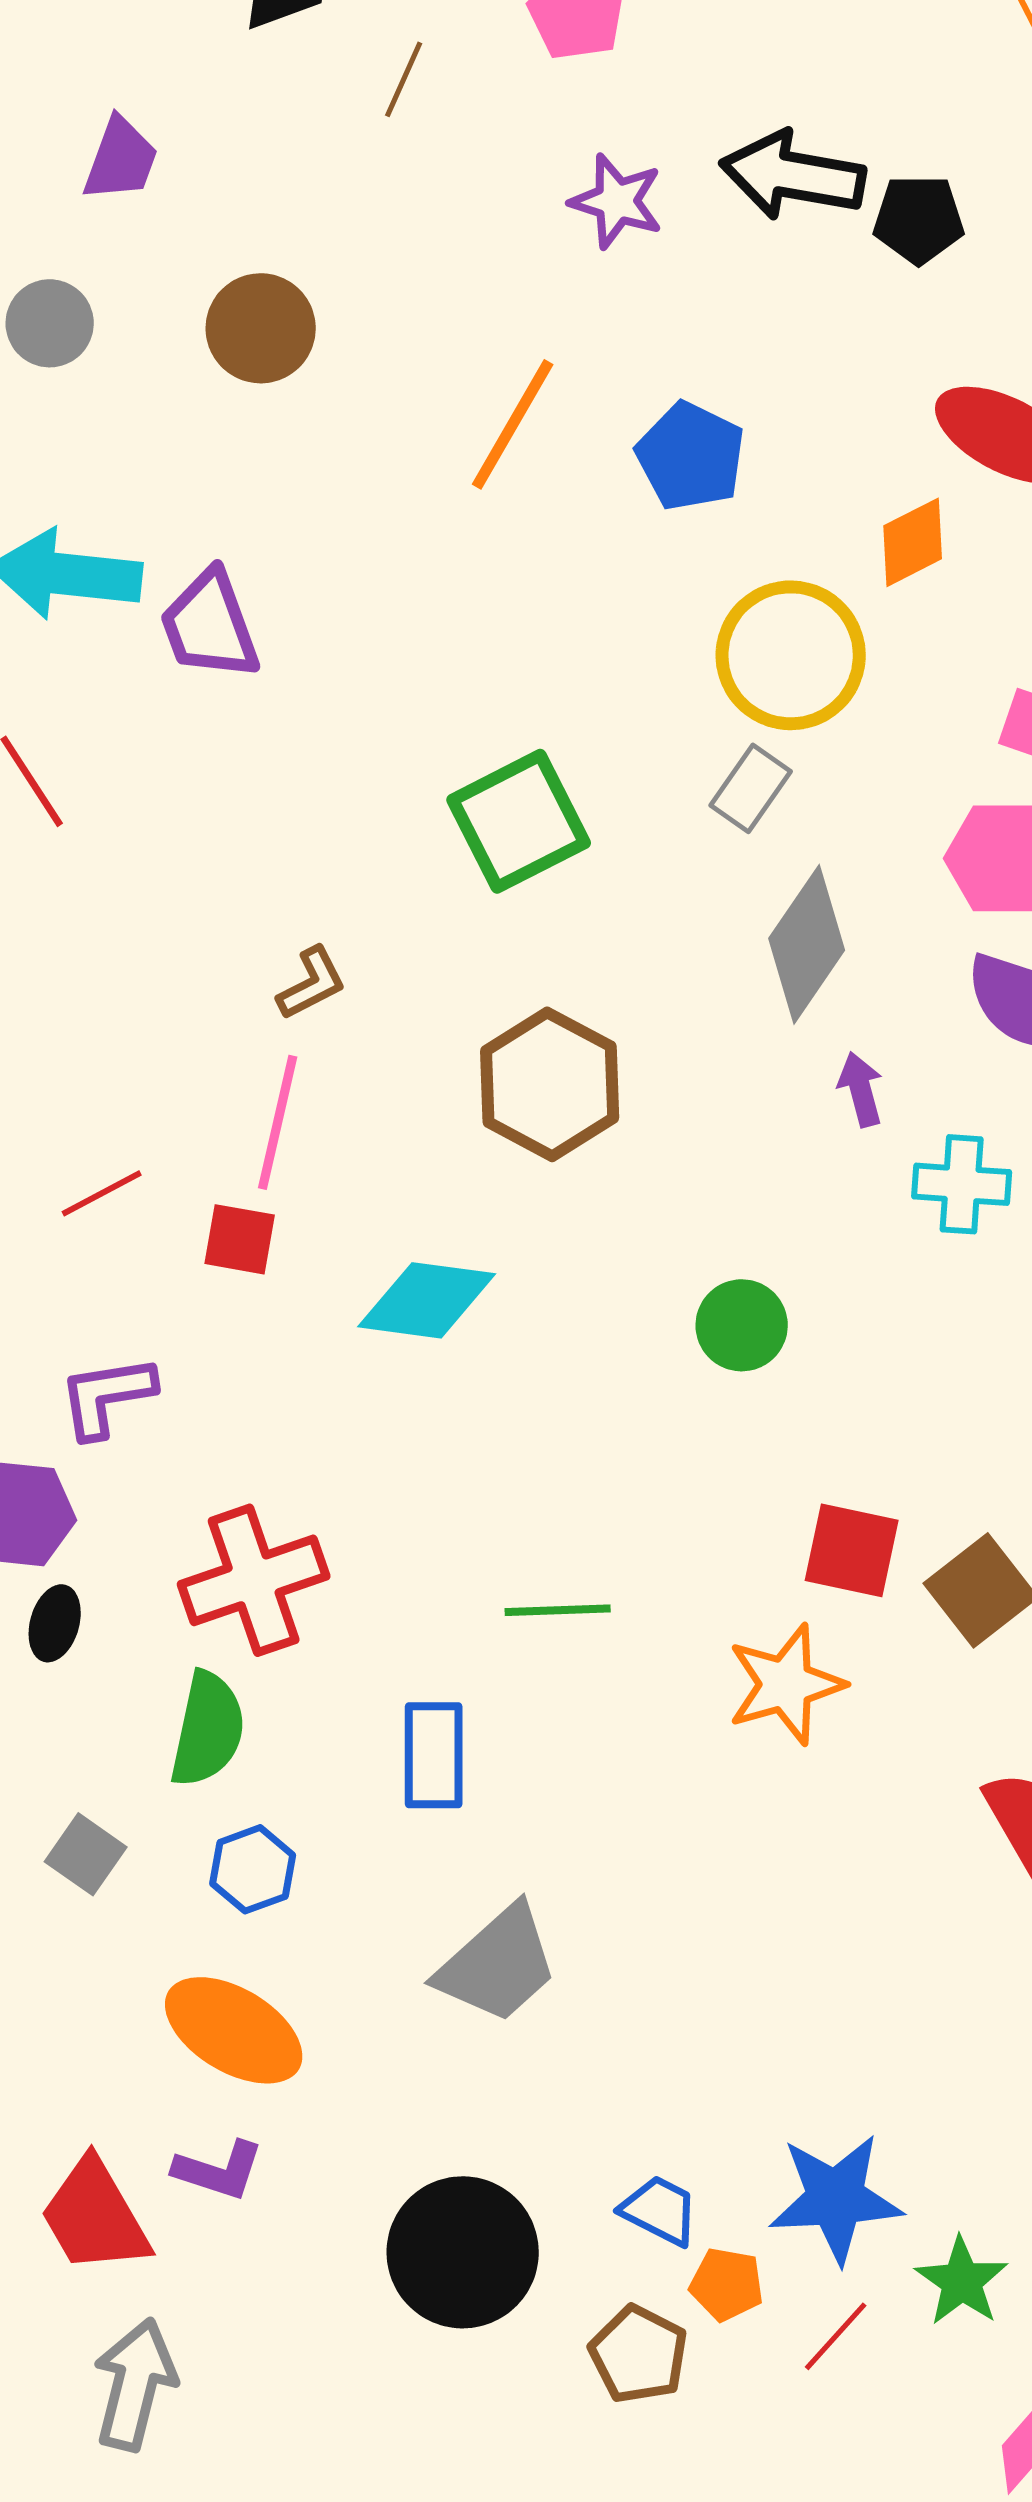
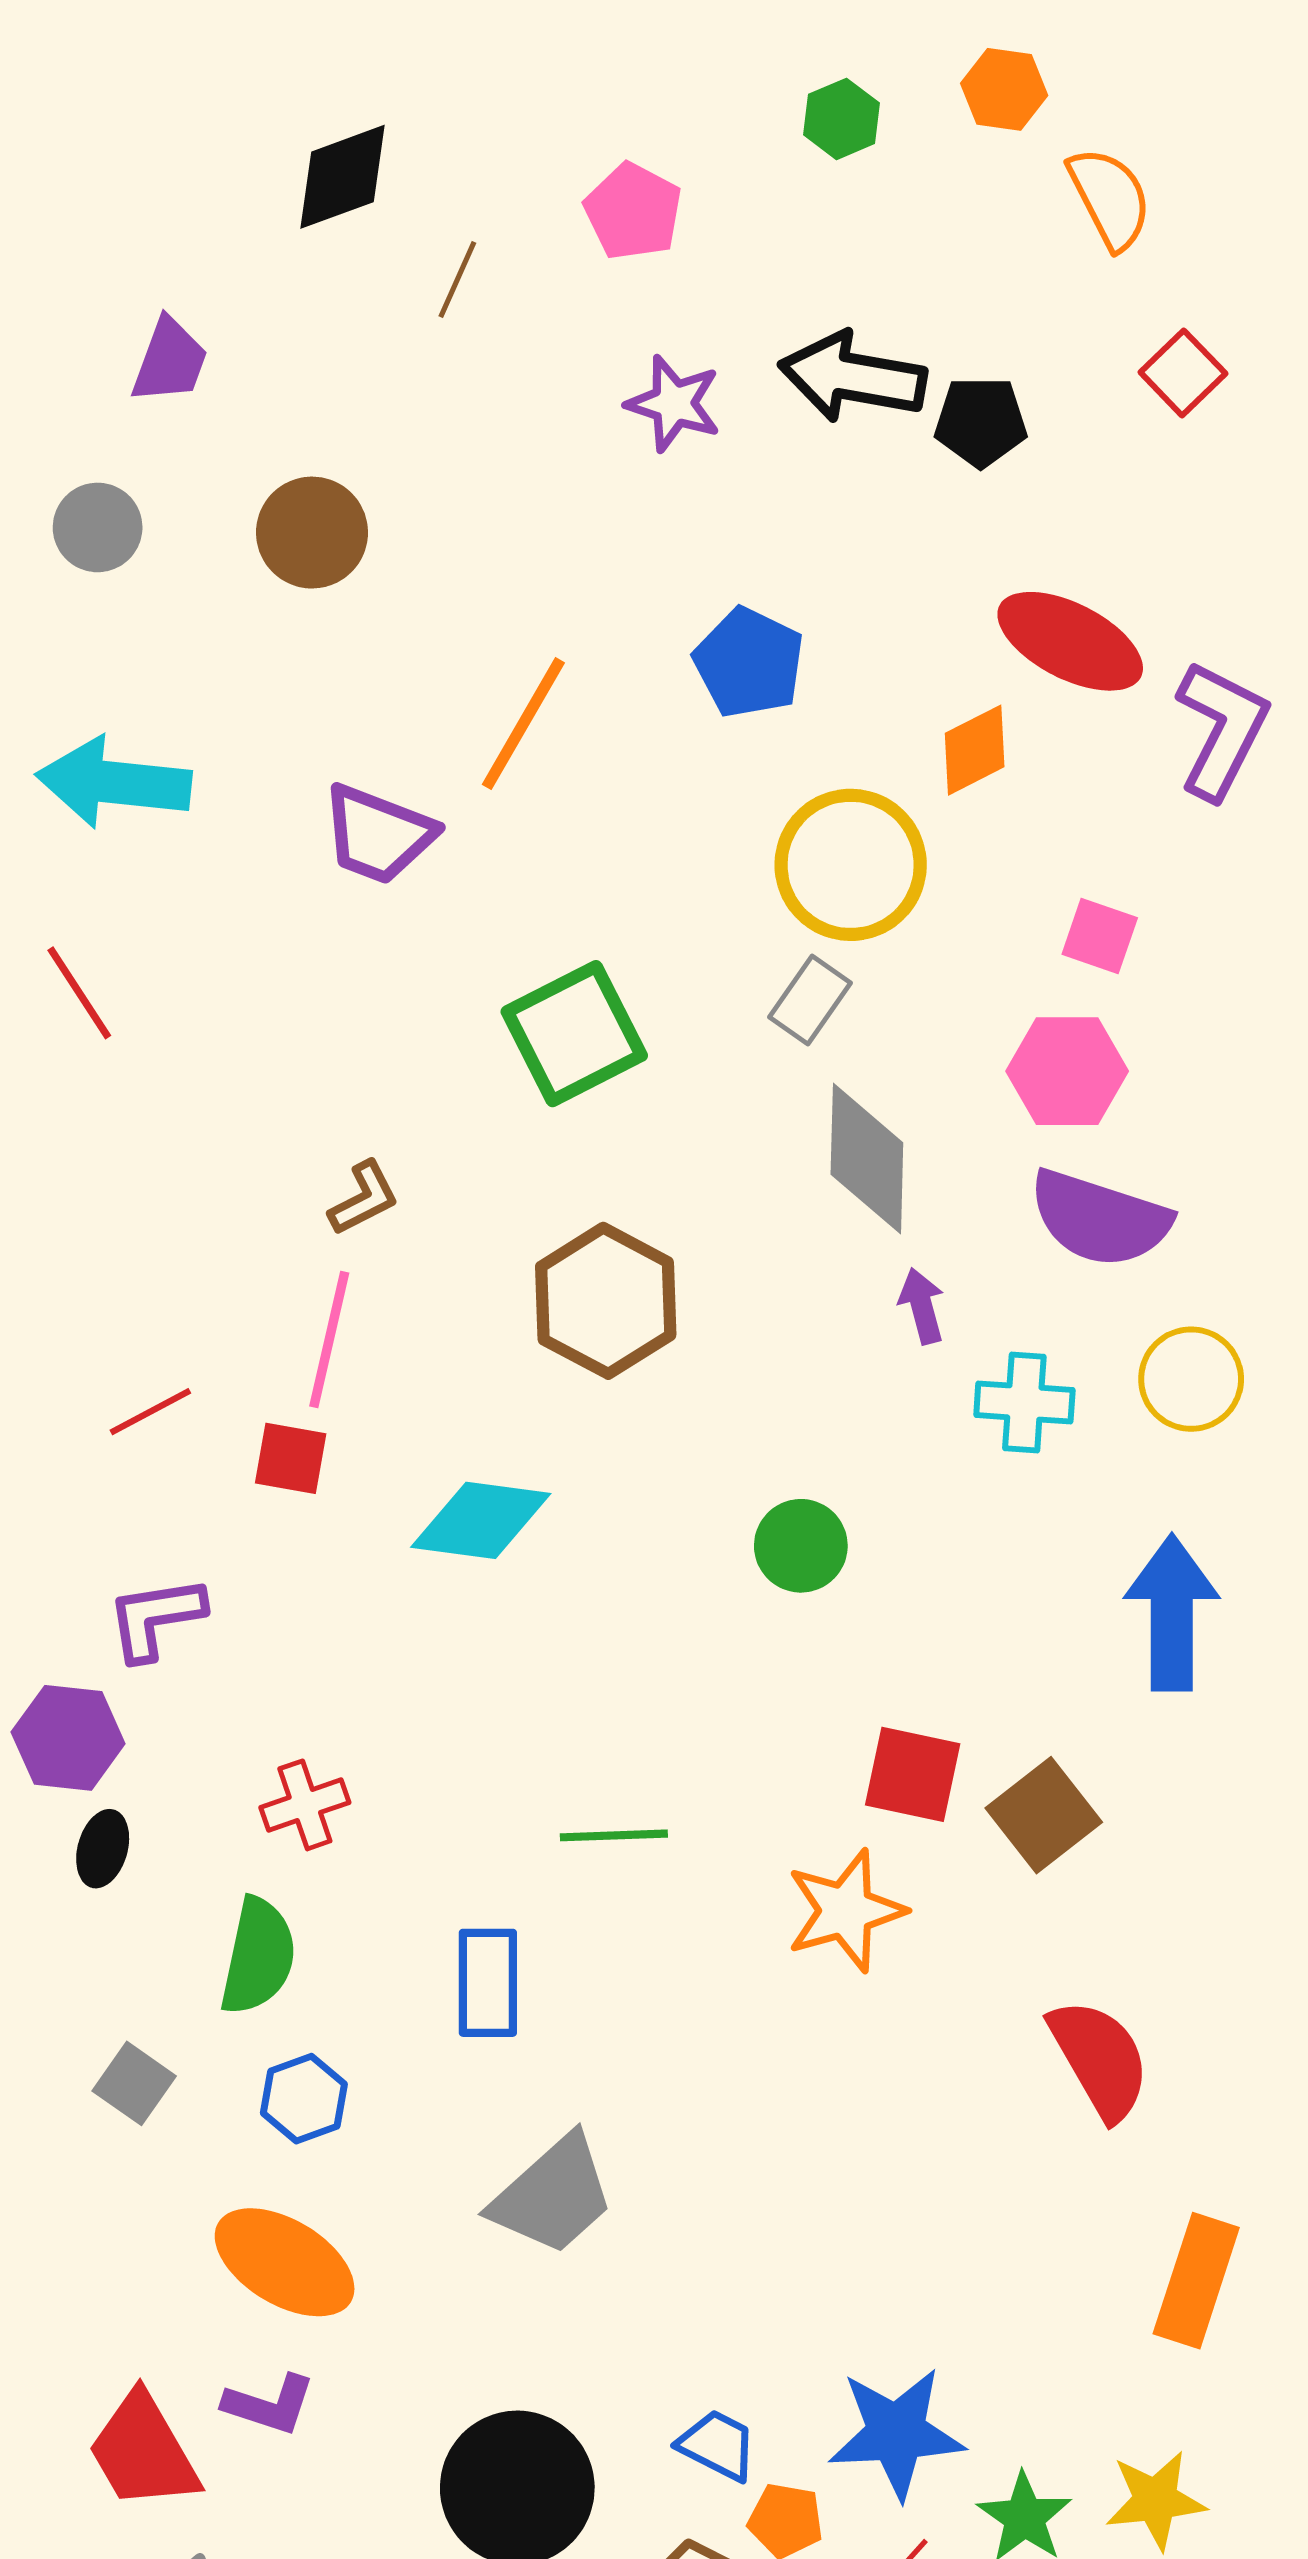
orange line: (513, 424) -> (523, 724), moved
purple trapezoid: (210, 625) -> (378, 834), moved, turned -49
gray diamond: (807, 944) -> (867, 1159), turned -33
red cross: (254, 1580) -> (305, 1805), size x0.6

